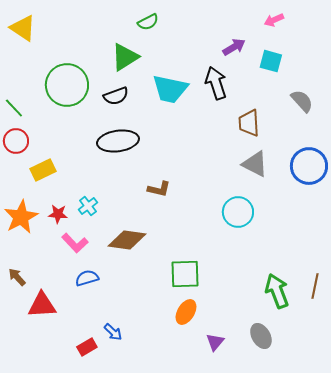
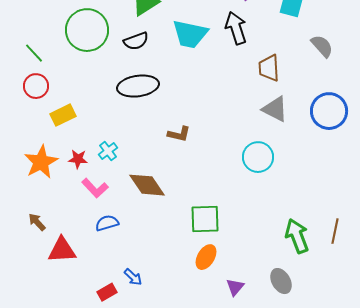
brown diamond: (127, 240) -> (147, 185), turned 48

